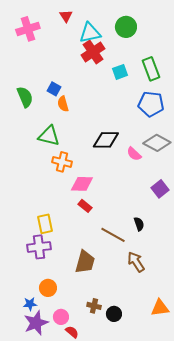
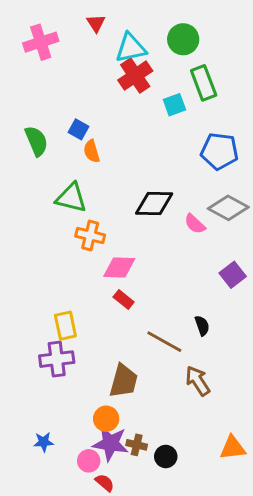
green rectangle: (151, 69) -> (204, 83), moved
orange circle: (48, 288) -> (106, 419), moved
purple star: (36, 323) -> (110, 443), moved, turned 30

